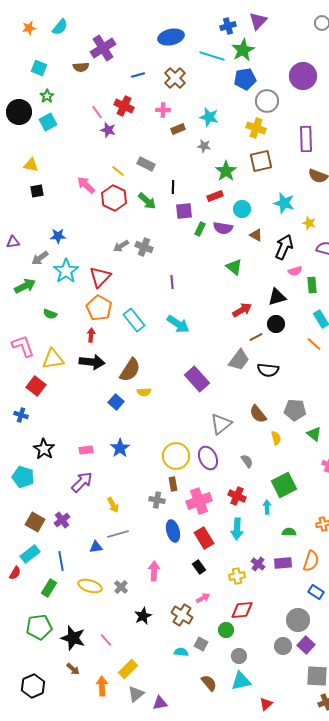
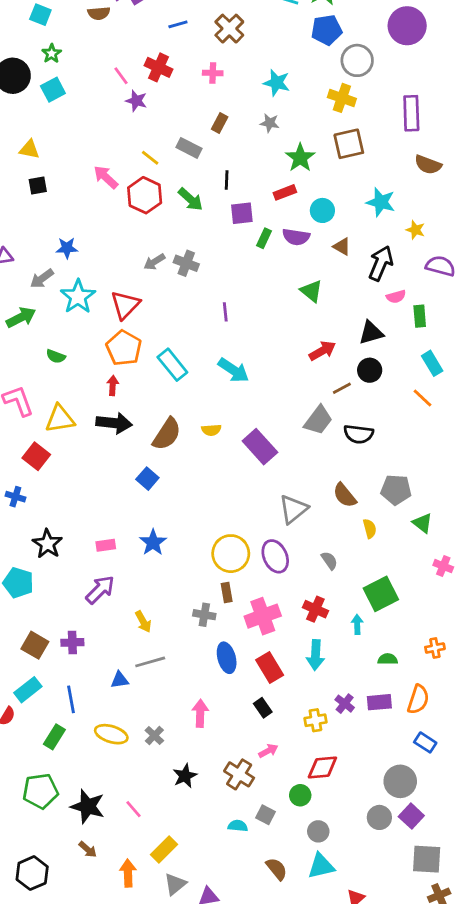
brown rectangle: (178, 129) -> (220, 123), moved, turned -40
yellow semicircle: (144, 392) -> (211, 430), moved
purple cross: (62, 520) -> (72, 642), turned 35

